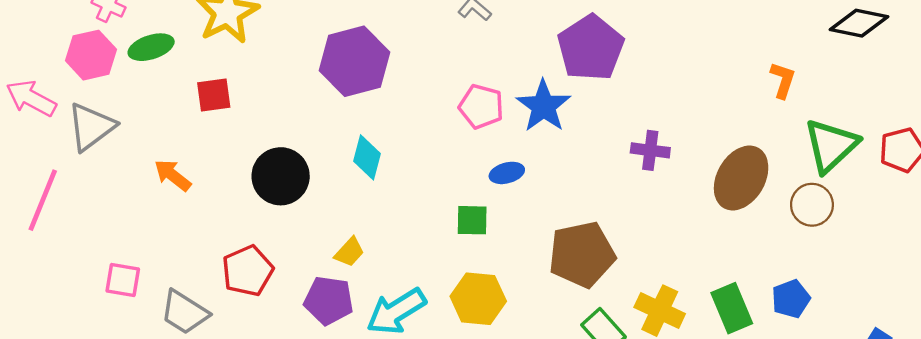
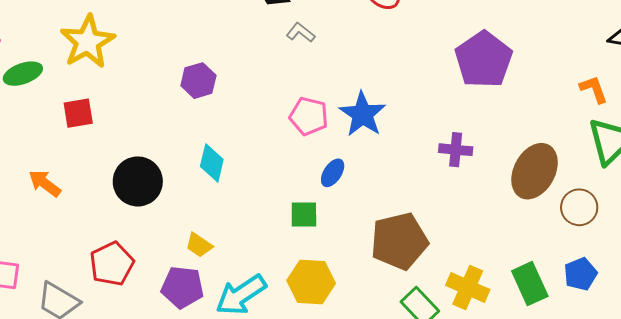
purple pentagon: (591, 48) -> (484, 60), moved
purple hexagon: (354, 61) -> (198, 81), size x0.6
orange L-shape: (783, 80) -> (594, 89), moved, turned -36
blue ellipse: (507, 173) -> (333, 173), turned -40
brown circle: (812, 205) -> (579, 207), moved
yellow trapezoid: (349, 252) -> (199, 245), turned 84

